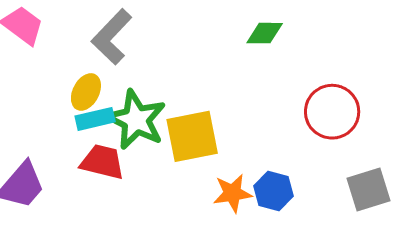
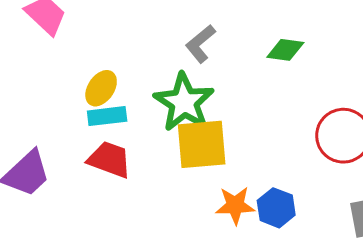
gray L-shape: (112, 37) -> (200, 44), moved, size x0.7
green star: (136, 120) -> (184, 102), moved

